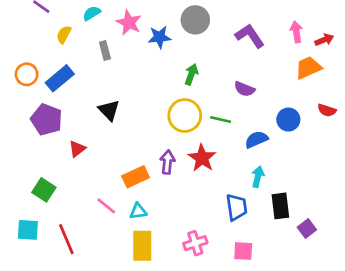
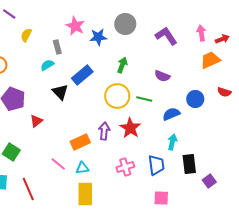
cyan semicircle: (92, 13) -> (47, 65), moved
blue rectangle: (60, 78) -> (82, 75), moved
pink cross: (195, 243) -> (125, 167), moved

